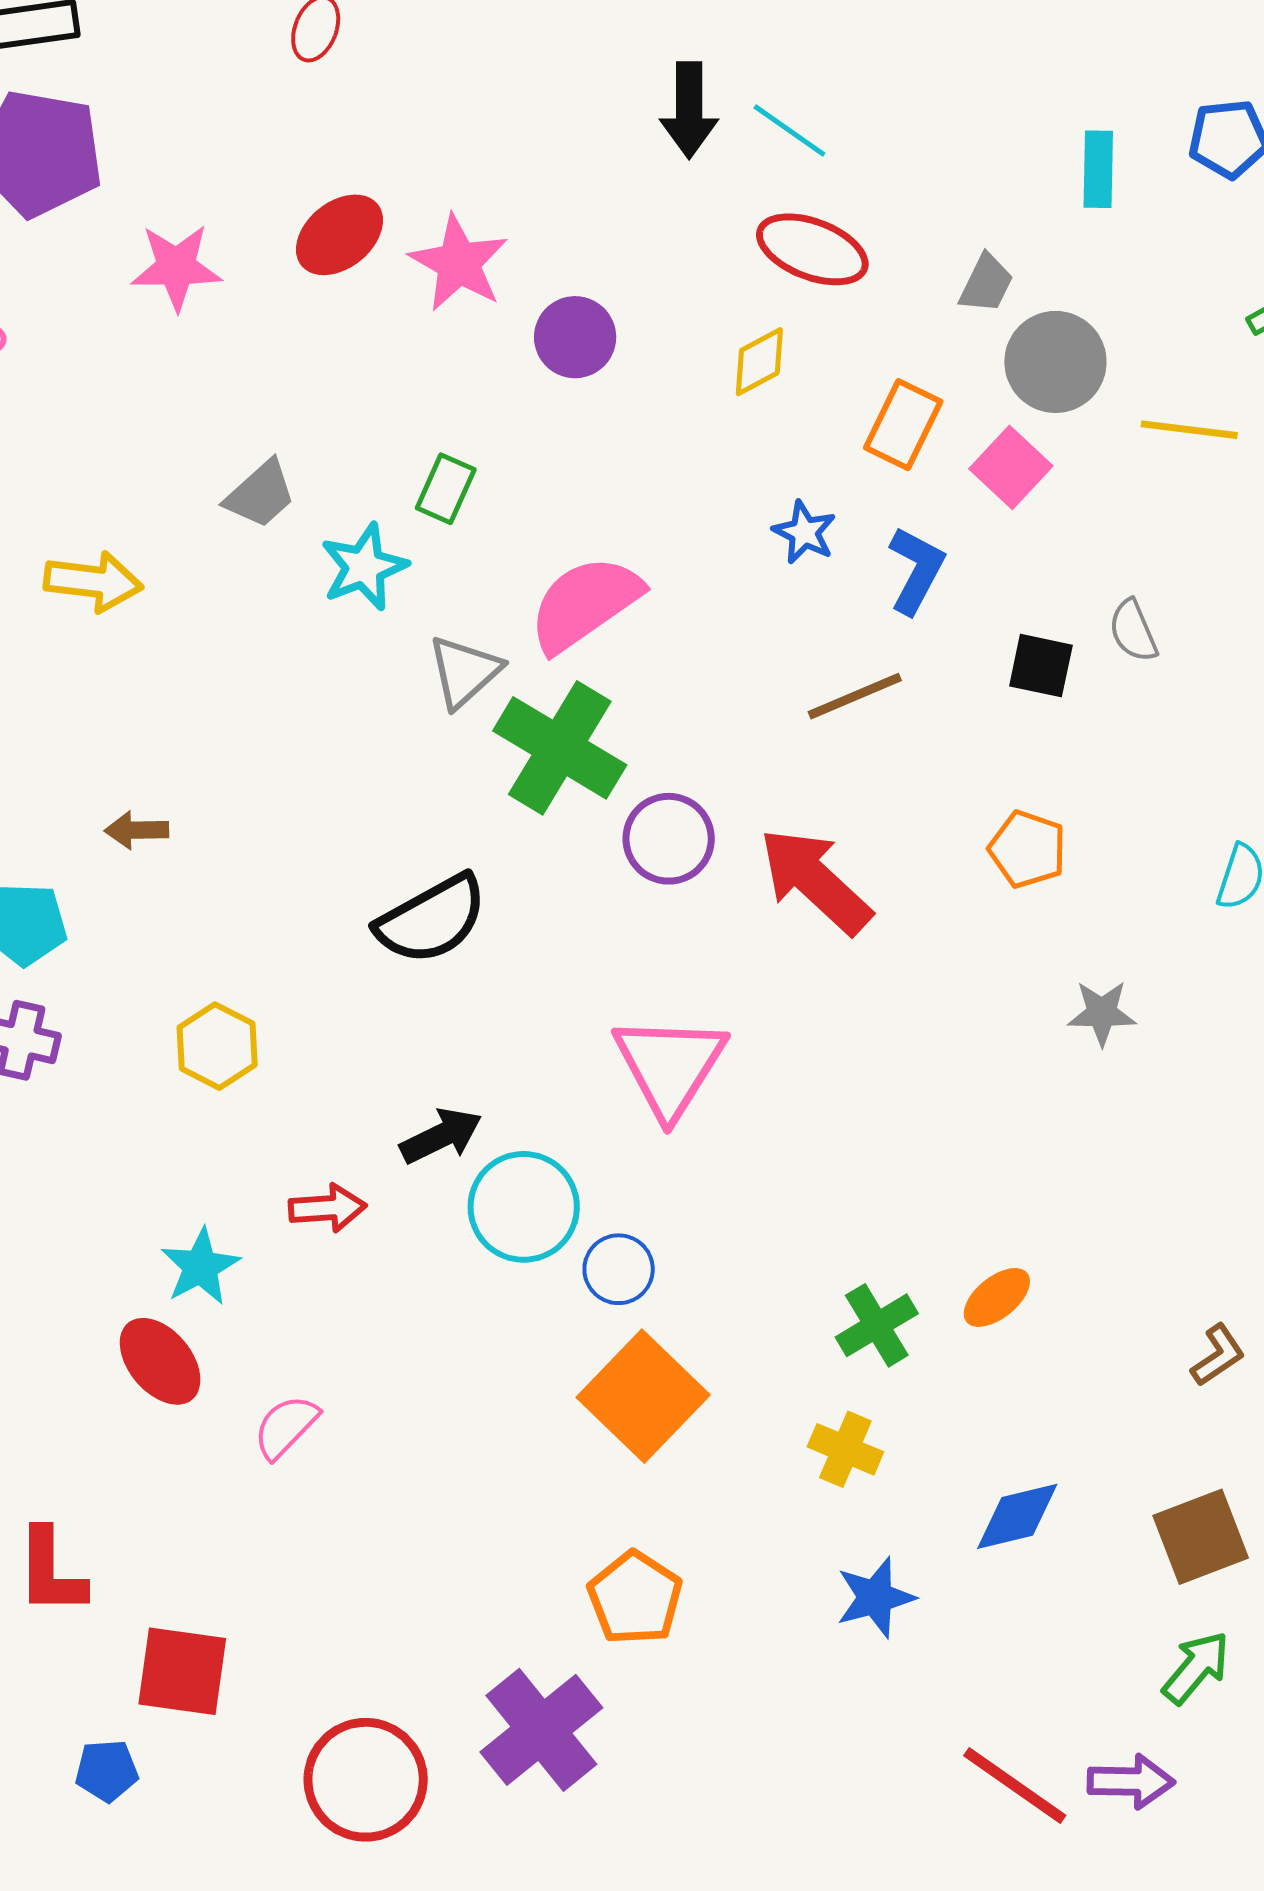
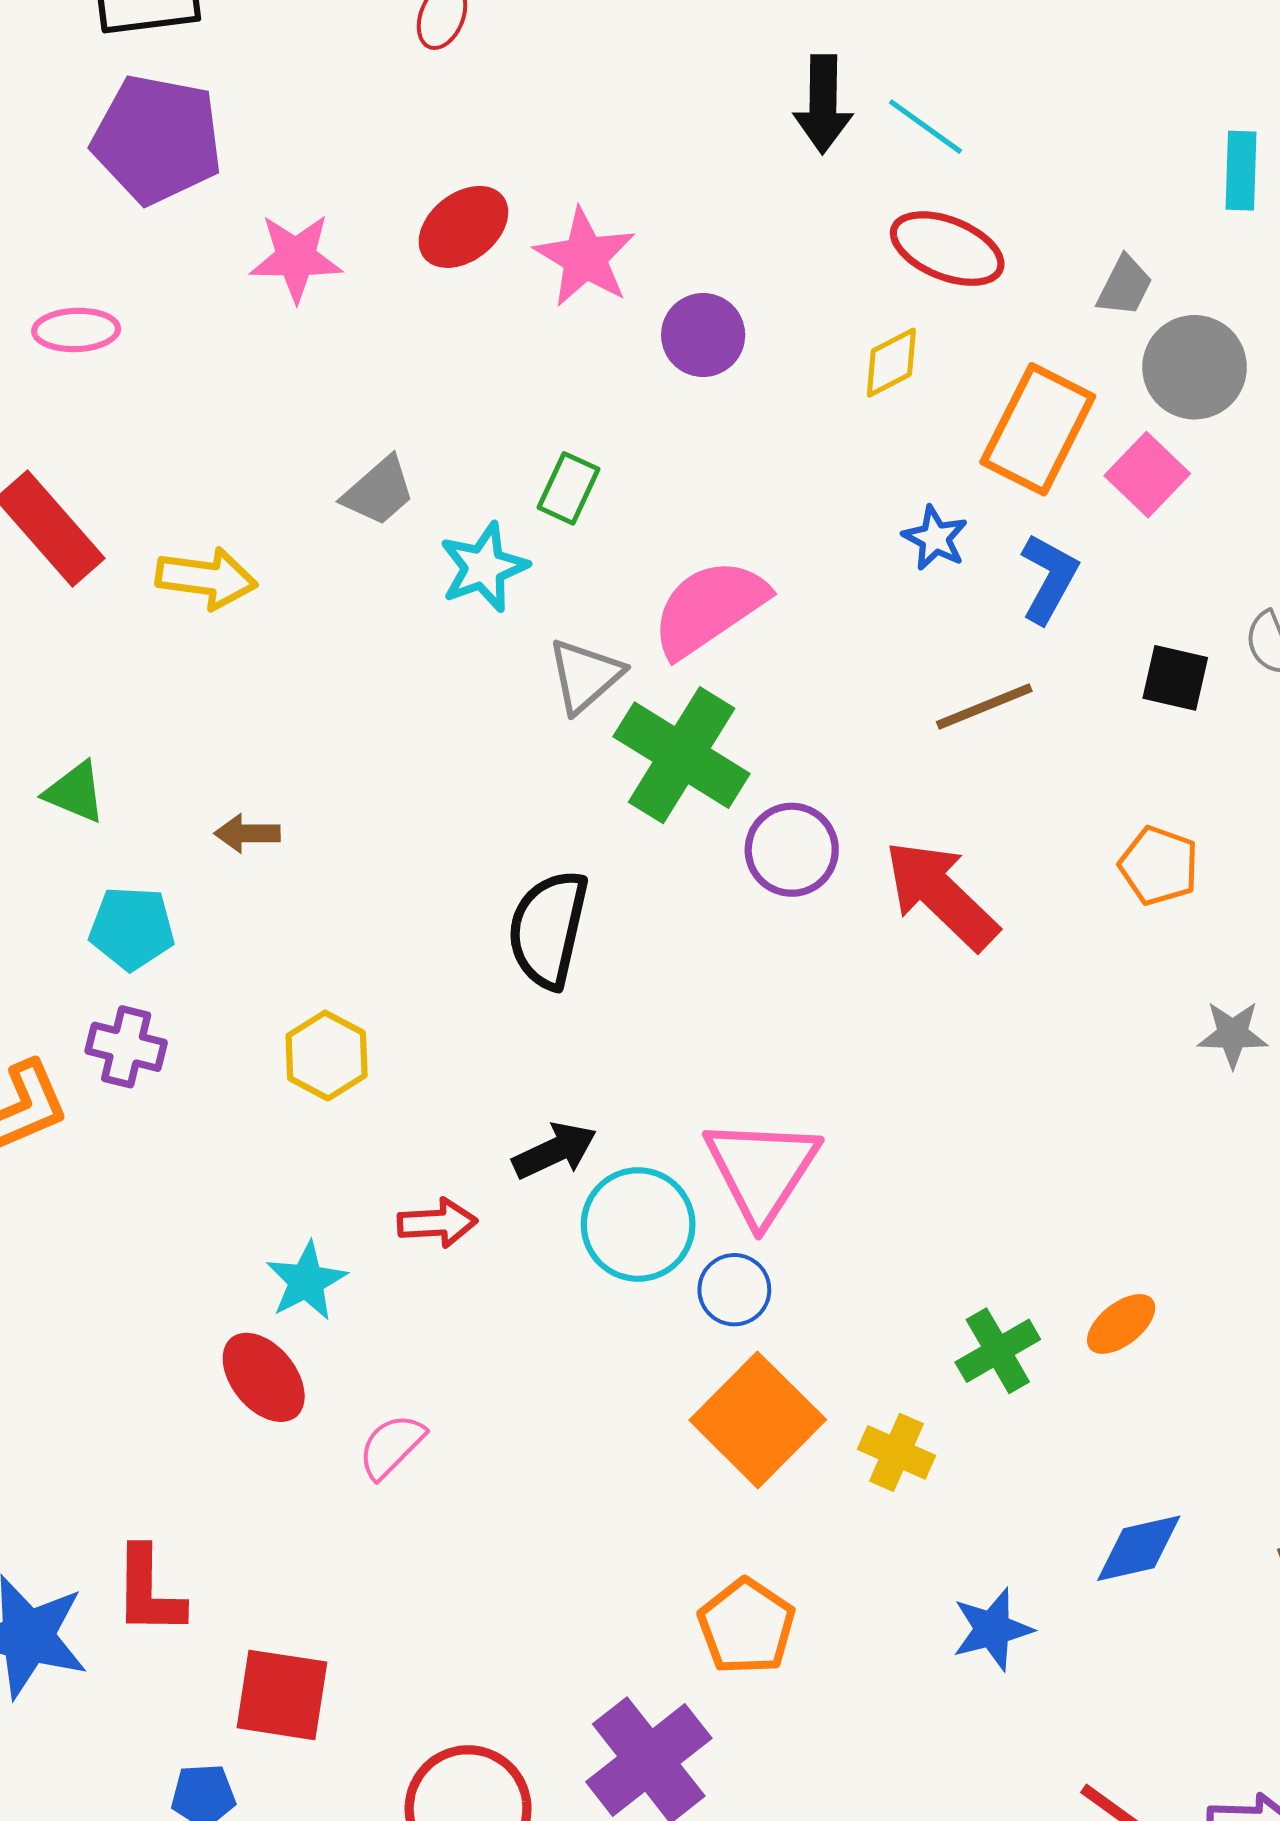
orange rectangle: (903, 425) -> (1038, 429), size x1.4
black semicircle: (432, 920) -> (548, 929), turned 131
pink triangle: (670, 1066) -> (762, 1170), moved
yellow cross: (845, 1449) -> (896, 1452), moved

